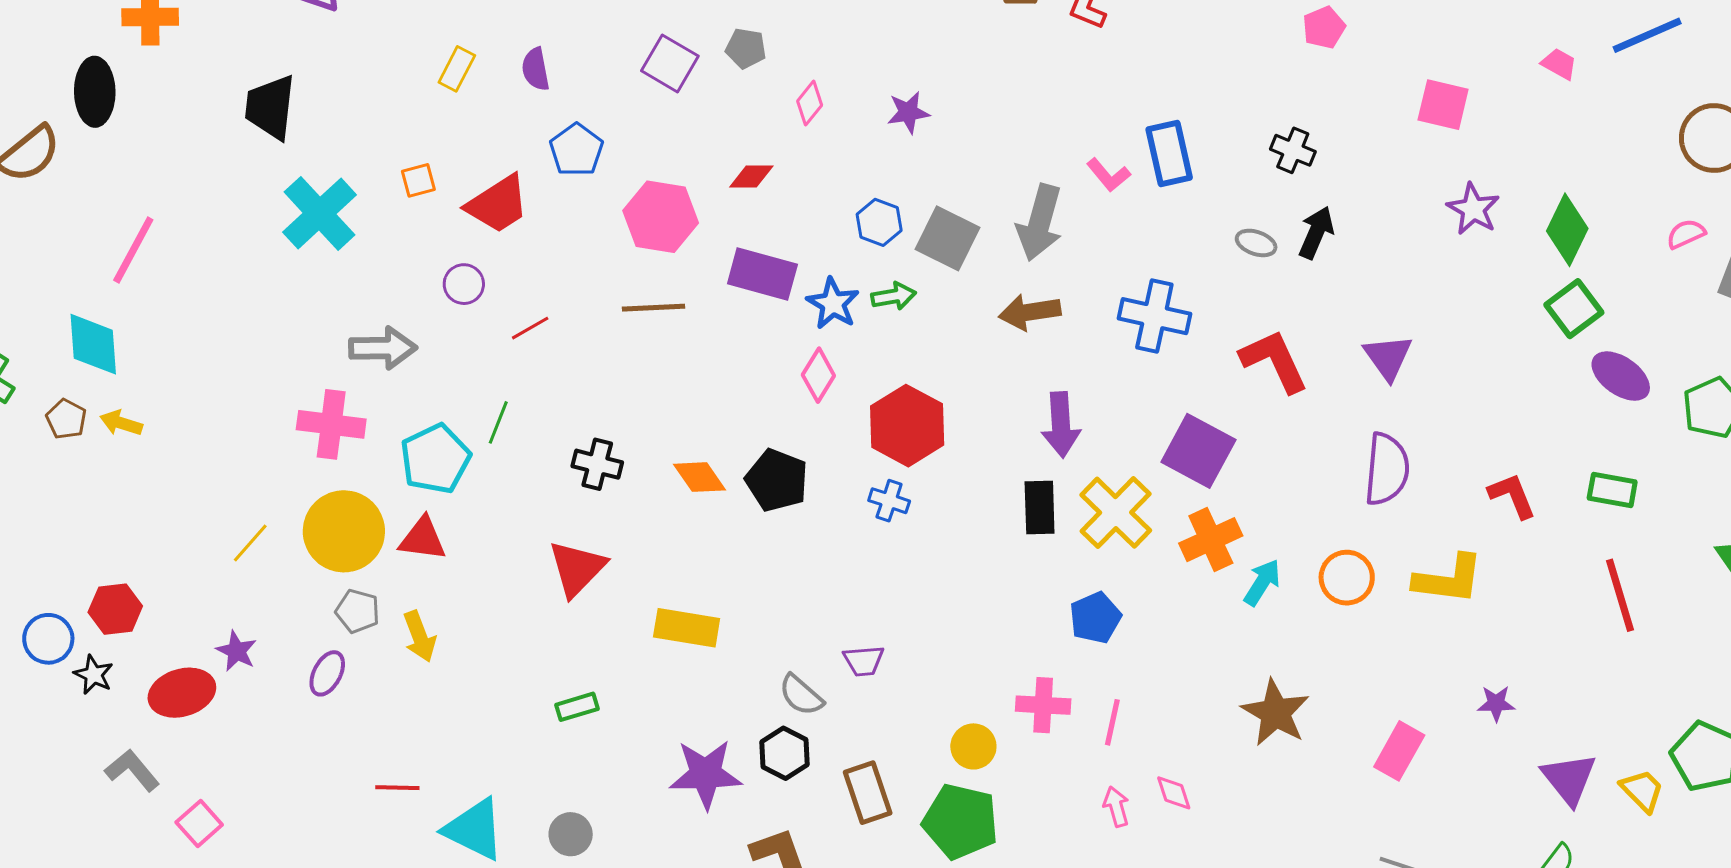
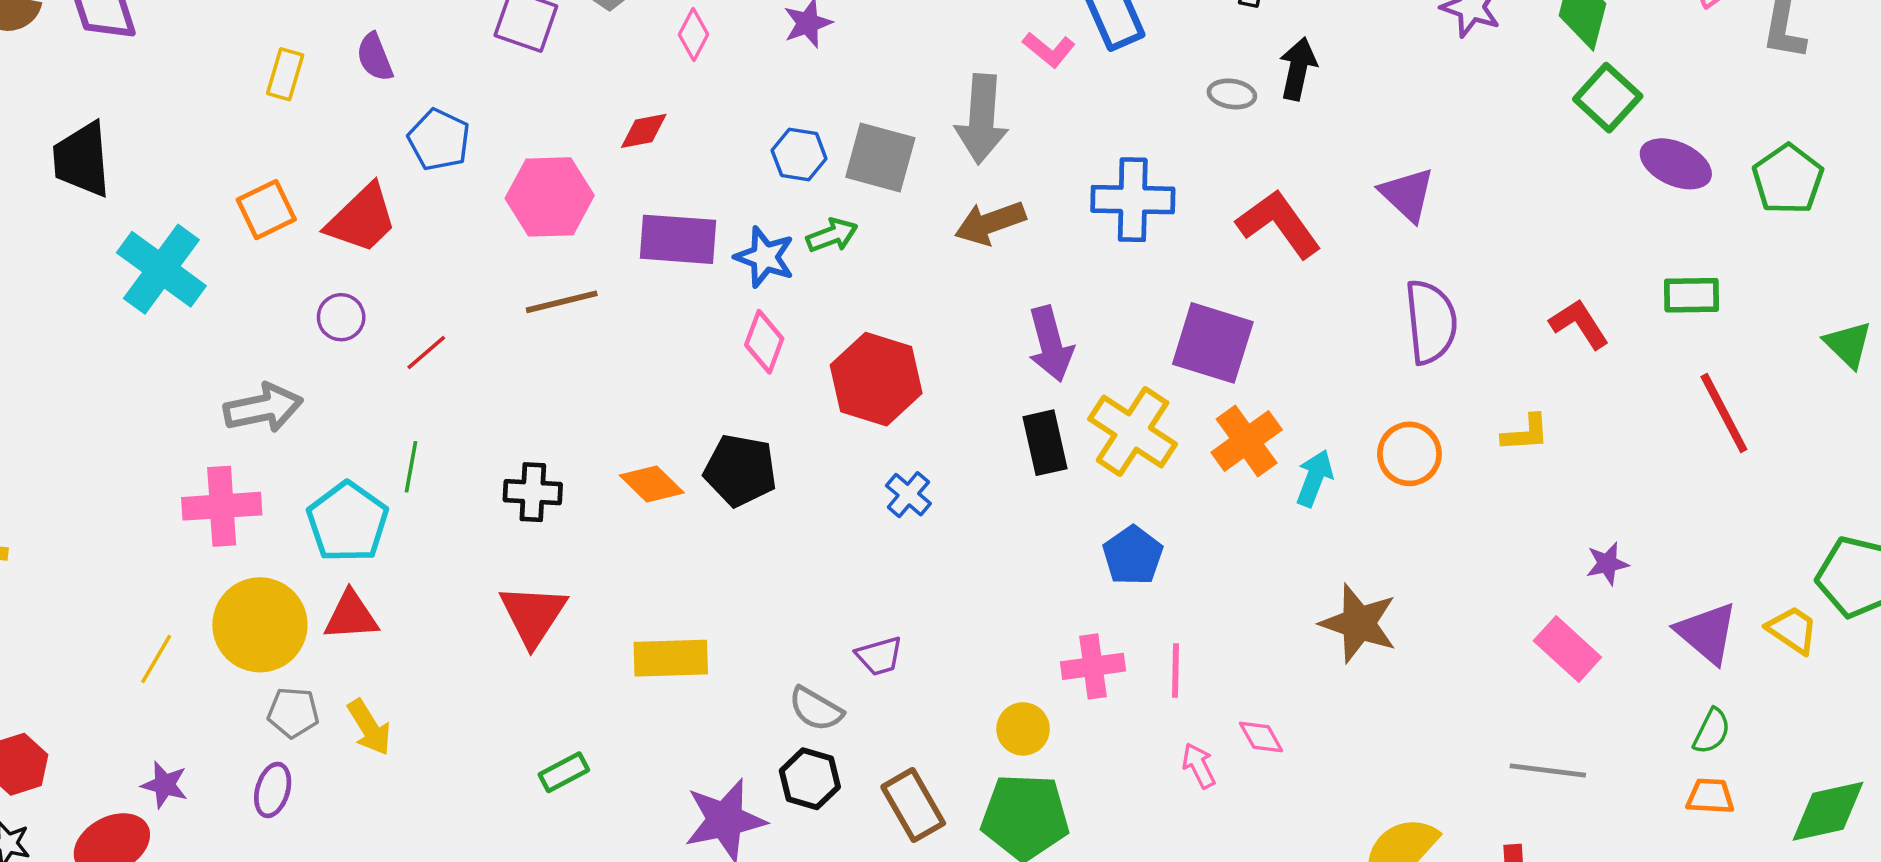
orange square: (418, 180) -> (266, 210), size x1.4
blue cross: (889, 501) -> (908, 495), moved, turned 33
yellow L-shape: (1449, 579) -> (1526, 433), size x0.6
pink rectangle: (1399, 751) -> (1567, 649), moved, turned -66

